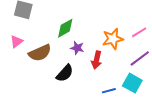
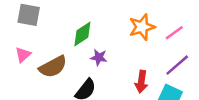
orange star: (113, 39) -> (142, 27), moved
red arrow: (97, 60) -> (141, 82), moved

